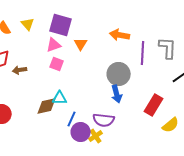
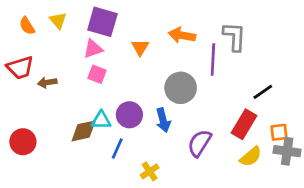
orange triangle: (81, 44) -> (140, 47), moved
gray L-shape: (168, 48) -> (235, 37), moved
blue arrow: (117, 94) -> (163, 120), moved
red rectangle: (154, 105) -> (244, 124), moved
purple semicircle: (104, 120) -> (199, 143), moved, turned 115
purple circle: (81, 132) -> (129, 115), moved

